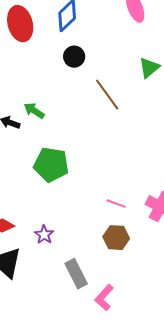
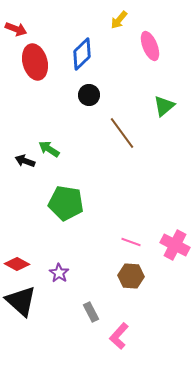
gray rectangle: (76, 274) -> (91, 312), size x0.7

